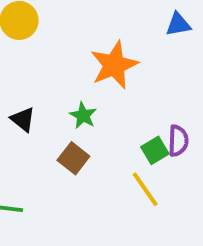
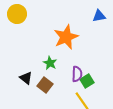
black triangle: (23, 119) -> (26, 78), moved
purple semicircle: (178, 141) -> (77, 74), moved

